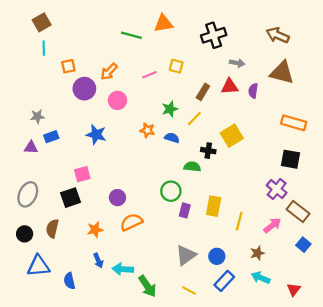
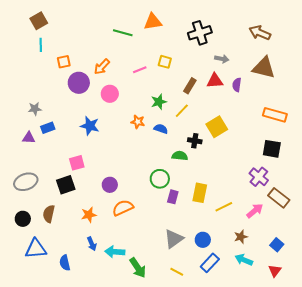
gray ellipse: (28, 194) -> (26, 182), turned 45
yellow line: (239, 221) -> (224, 207), turned 48
blue square: (303, 245) -> (277, 245), moved

